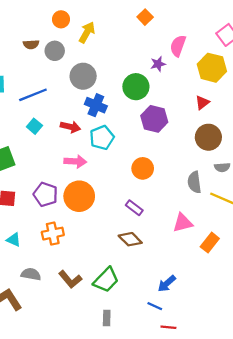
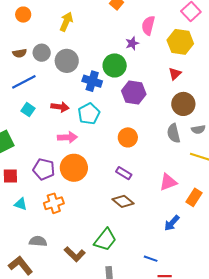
orange circle: (61, 19) -> (23, 15), moved
brown semicircle: (31, 44) -> (20, 53), moved
gray circle: (55, 51) -> (42, 53), moved
blue cross: (96, 105) -> (92, 81), moved
gray semicircle: (194, 182) -> (174, 133), moved
cyan triangle: (14, 240) -> (21, 204), moved
brown L-shape: (70, 279) -> (75, 254), moved
blue arrow: (167, 284) -> (172, 223), moved

